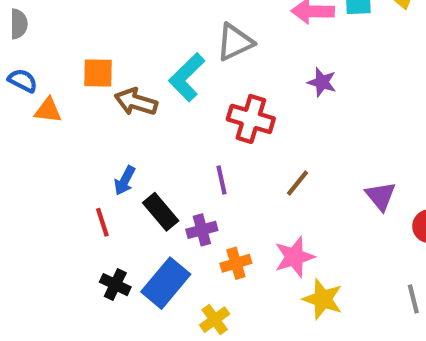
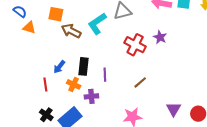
red cross: (251, 119) -> (135, 45), moved
purple triangle: (381, 196) -> (174, 109), moved
black rectangle: (161, 212) -> (84, 66), moved, turned 36
orange cross: (236, 263) -> (74, 84), moved, turned 32

